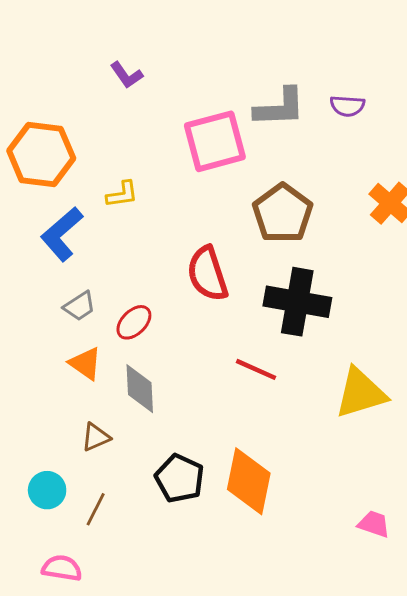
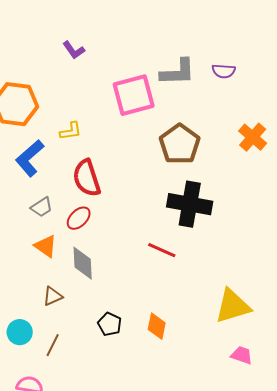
red semicircle: (208, 274) -> (87, 178), moved
yellow triangle: (361, 393) -> (233, 306), moved
black pentagon: (180, 478) -> (110, 324), size x0.7
orange diamond: (249, 481) -> (157, 326), size x0.6

